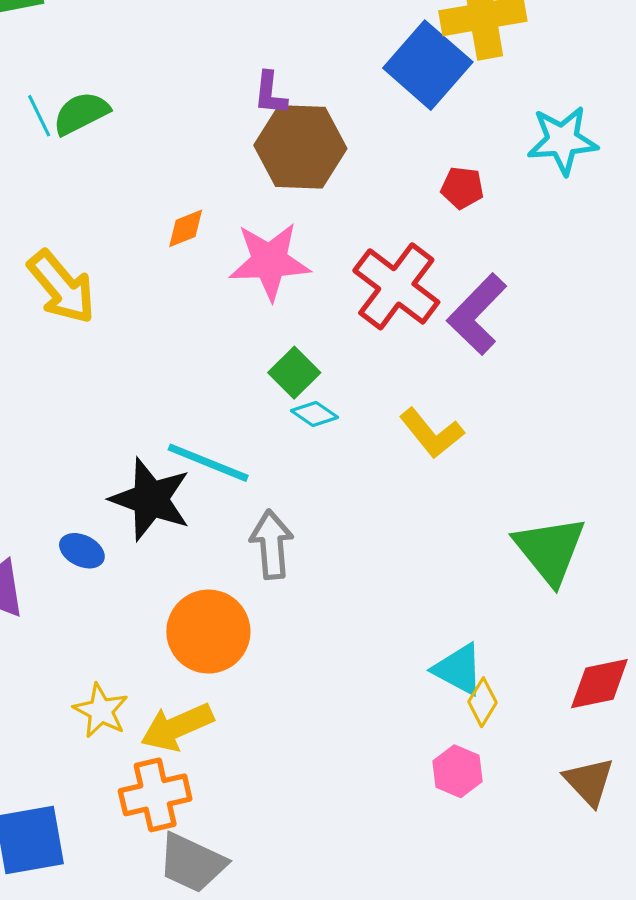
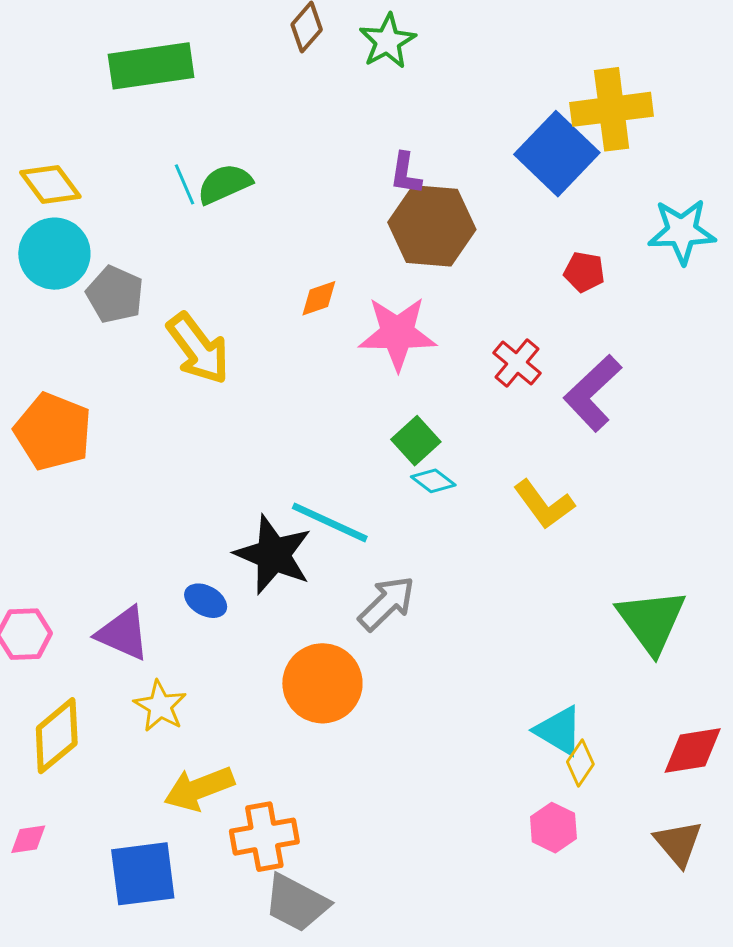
red cross: (396, 286) -> (517, 363), size x0.6
gray arrow: (272, 544) -> (387, 603), turned 48
yellow star: (101, 711) -> (160, 706), moved
yellow arrow: (177, 727) -> (199, 789), moved

